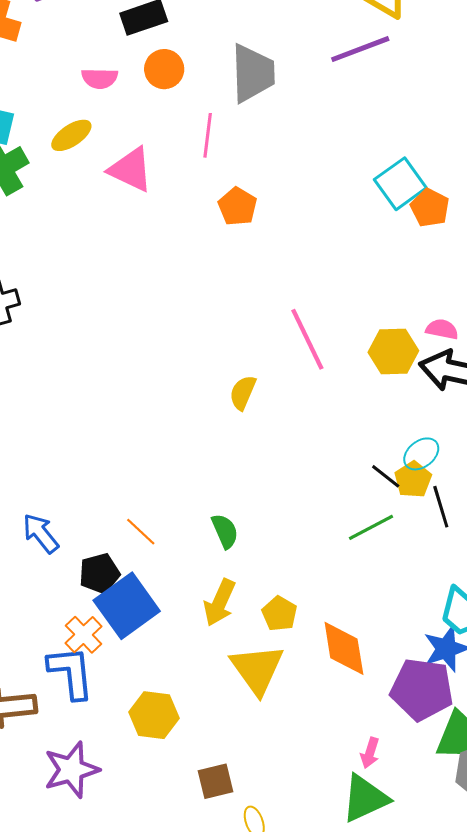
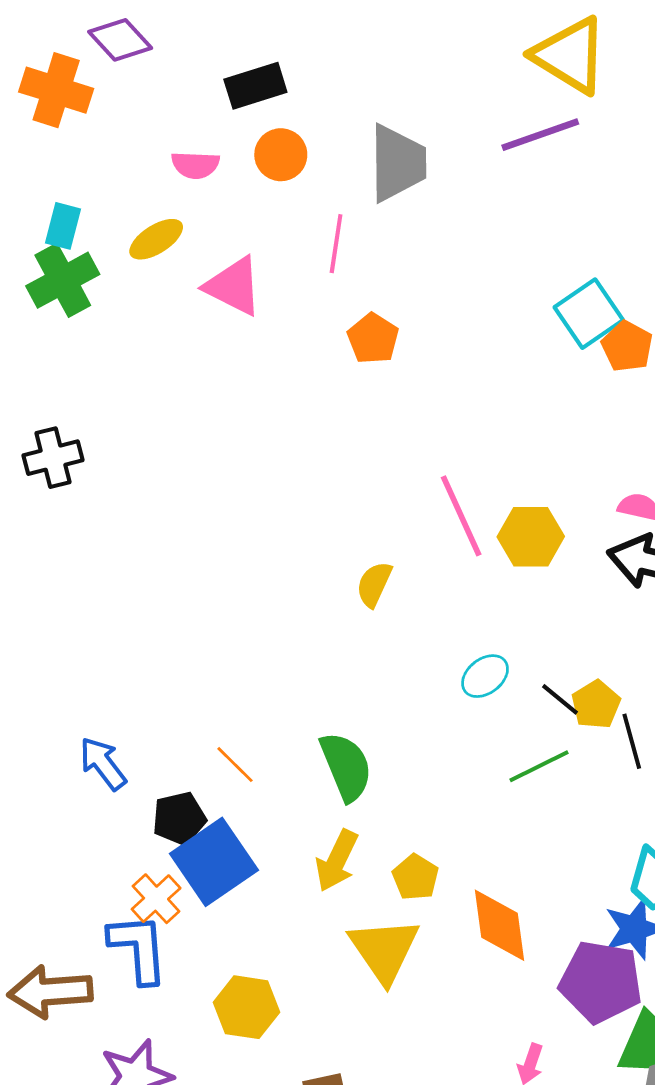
yellow hexagon: (393, 352) -> (531, 537), moved
cyan ellipse: (421, 454) -> (485, 676), moved
green semicircle: (225, 531) -> (346, 766), size x1.5

